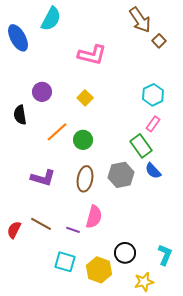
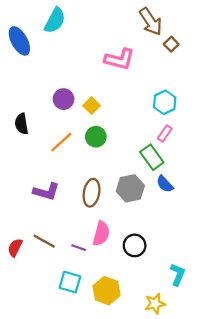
pink L-shape: (92, 55) -> (119, 59), moved
purple circle: (42, 92) -> (64, 99), moved
green circle: (83, 140) -> (96, 137), moved
black circle: (125, 253) -> (135, 245), moved

